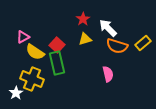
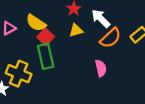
orange semicircle: (117, 46) -> (110, 38), turned -60
yellow semicircle: (35, 52) -> (36, 23), moved

